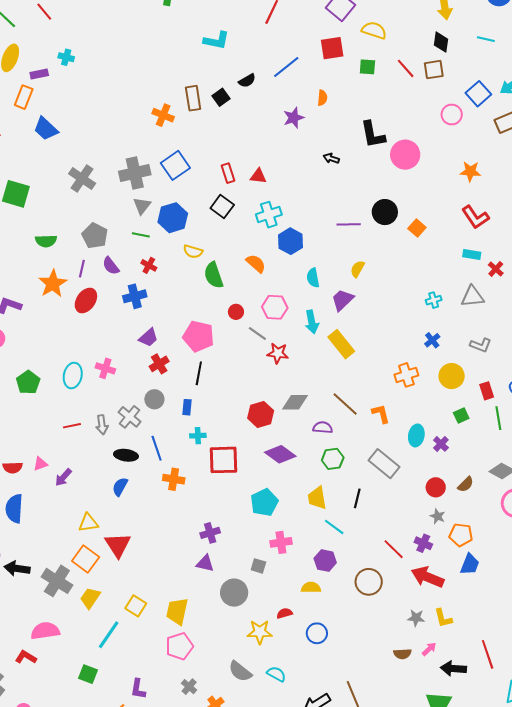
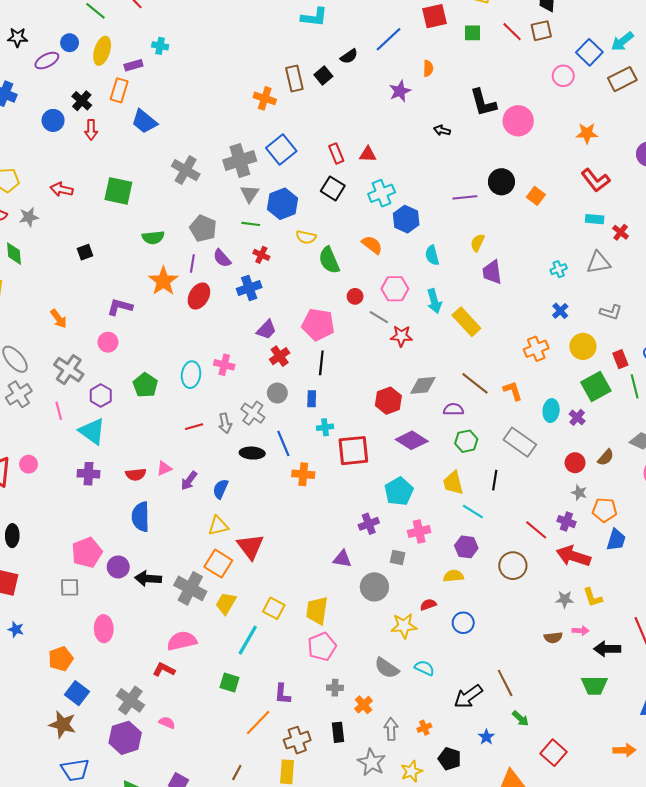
purple trapezoid: (342, 300) -> (492, 272), moved, turned -50
green square: (461, 416) -> (596, 387), size x1.8
blue semicircle: (120, 487) -> (220, 489), moved
purple cross: (210, 533) -> (369, 524), moved
pink arrow: (429, 649) -> (581, 631), turned 49
gray cross: (189, 687) -> (335, 688), turned -35

